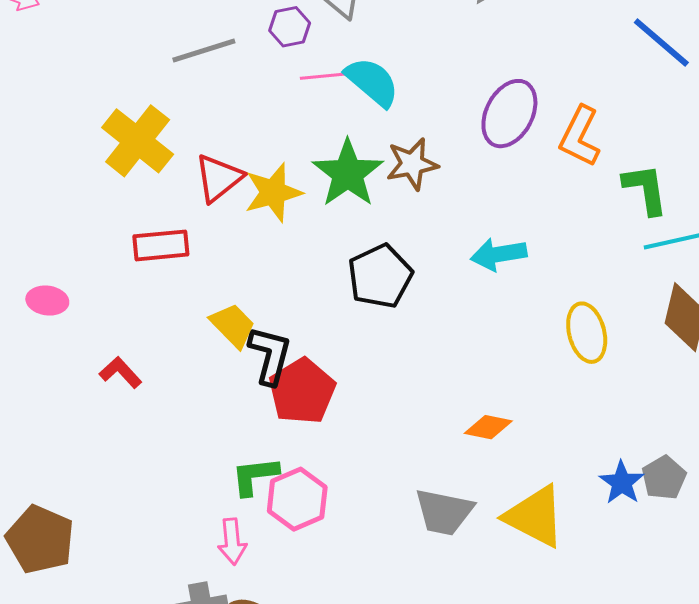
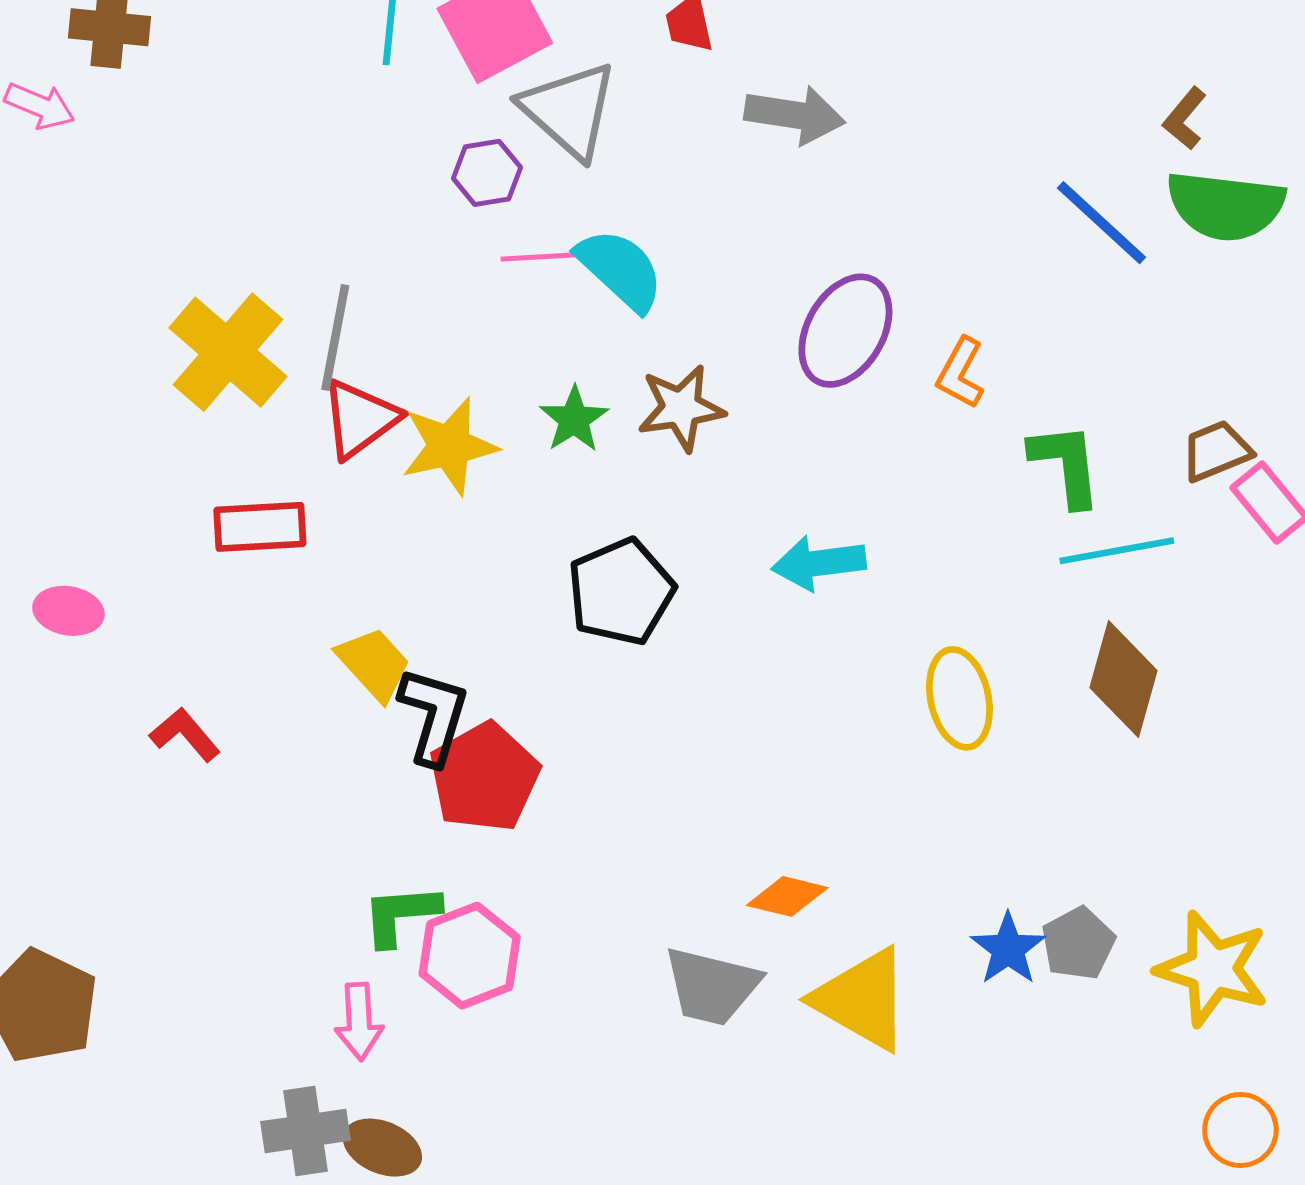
gray line: (204, 51) -> (335, 337), moved, turned -64
orange L-shape: (580, 136) -> (961, 373), size x0.7
green star: (348, 173) -> (574, 419), size x0.6
orange diamond: (488, 427) -> (787, 896), moved

